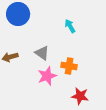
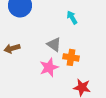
gray triangle: (42, 53) -> (54, 44), moved

